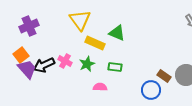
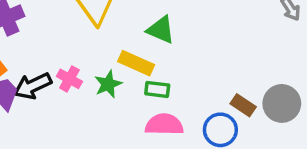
yellow rectangle: (95, 43) -> (136, 63), moved
pink semicircle: (100, 87) -> (164, 125), moved, size x1.5

